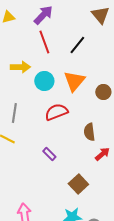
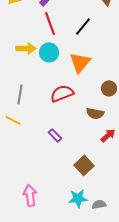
cyan circle: (44, 81) -> (49, 52), moved
brown circle: (103, 92) -> (109, 88), moved
brown semicircle: (89, 132) -> (95, 113), turned -72

